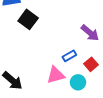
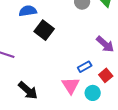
pink triangle: (56, 75) -> (71, 85), turned -48

